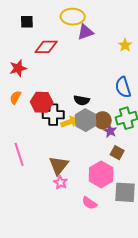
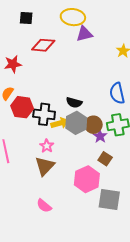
red hexagon: (42, 102) -> (22, 107), moved
pink star: (60, 182) -> (47, 146), moved
pink semicircle: (89, 203) -> (44, 206), moved

